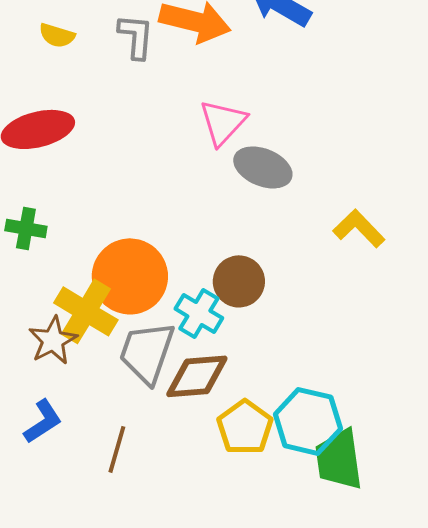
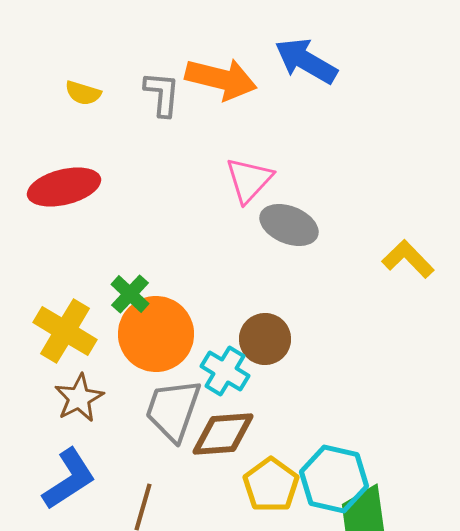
green cross: (26, 228) -> (130, 294), moved, turned 33
yellow L-shape: (359, 228) -> (408, 259), moved
yellow cross: (86, 311) -> (65, 331), moved
blue L-shape: (43, 421) -> (69, 479), size x1.4

